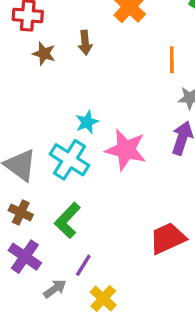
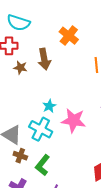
brown arrow: (85, 43) -> (44, 59), size x1.5
brown cross: (21, 212) -> (20, 156), moved

